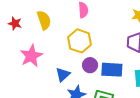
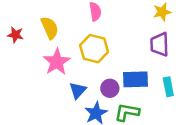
pink star: (31, 56) -> (57, 62), moved
purple circle: (90, 65) -> (110, 88), moved

